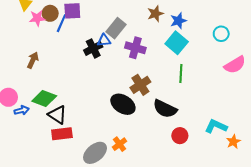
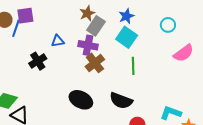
brown star: (155, 14) -> (87, 13), moved
gray rectangle: (116, 28) -> (96, 26), moved
black cross: (93, 48) -> (38, 61), moved
brown cross: (140, 85) -> (95, 63), moved

